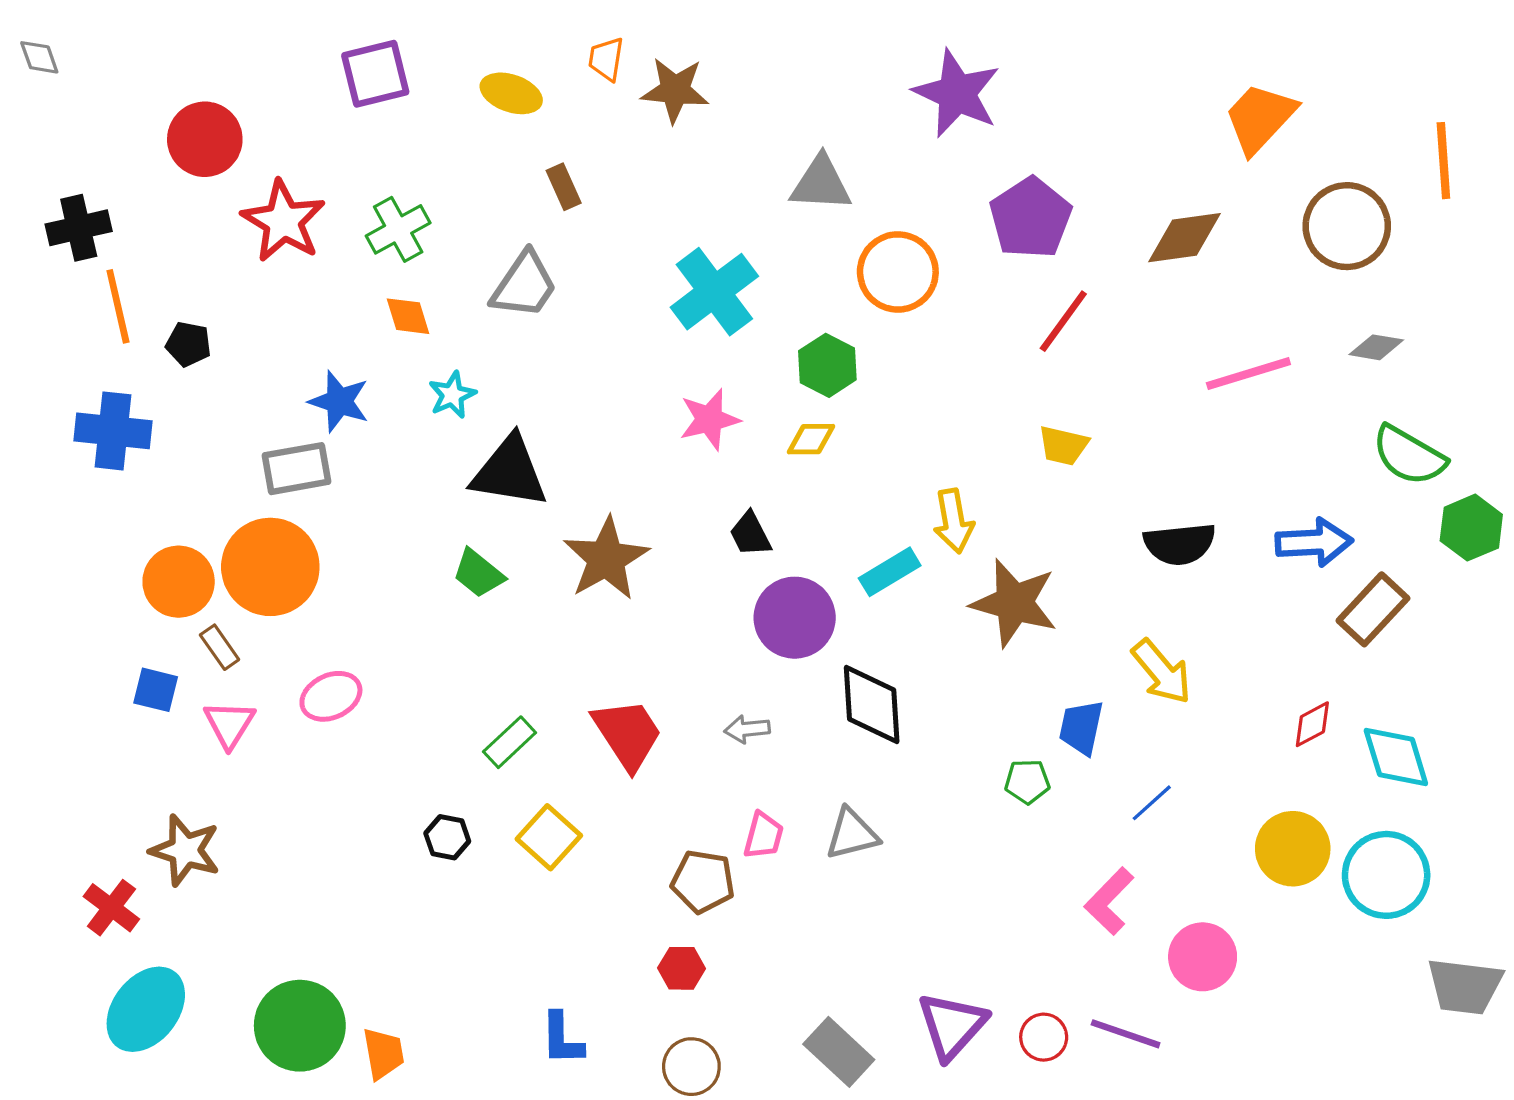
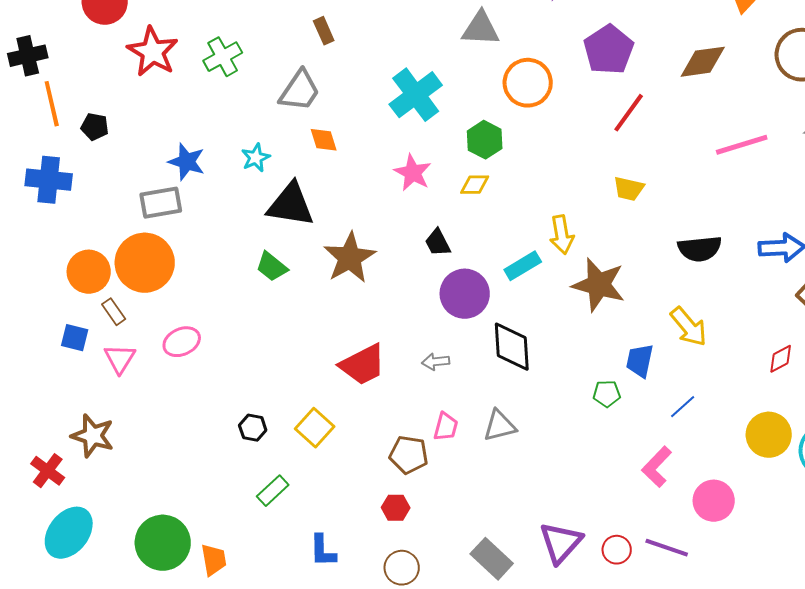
orange diamond: (408, 316) -> (324, 140), moved
pink star: (709, 419) -> (413, 173), turned -30
red trapezoid: (628, 734) -> (363, 365), turned 96
green rectangle: (510, 742) -> (273, 491), moved

